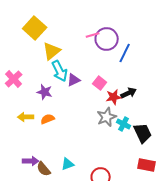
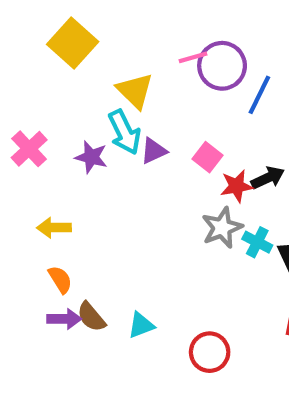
yellow triangle: (52, 51) -> (135, 91), moved, turned -36
purple star: (45, 92) -> (91, 157), moved
orange semicircle: (48, 119) -> (60, 280), moved, turned 80
brown semicircle: (44, 169) -> (91, 317), moved

